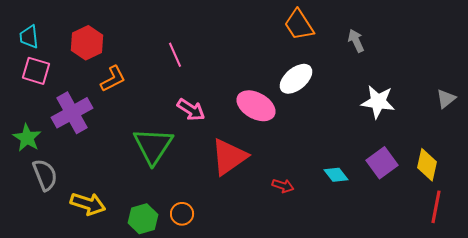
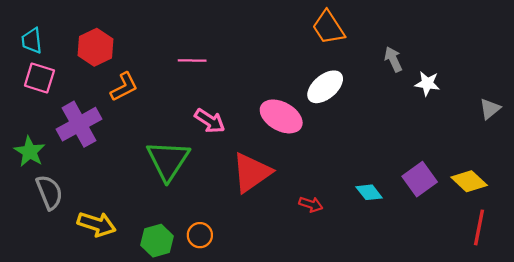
gray arrow: (356, 41) -> (393, 59), moved
pink line: (175, 55) -> (192, 60), turned -65
white star: (378, 102) -> (427, 84), moved, size x0.7
yellow diamond: (427, 165) -> (469, 181), turned -60

